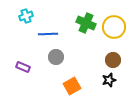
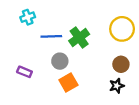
green cross: (86, 23) -> (79, 37), moved, turned 30
orange square: (72, 86) -> (68, 83), moved

